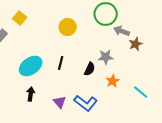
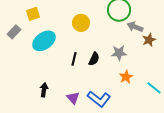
yellow square: (20, 18) -> (33, 14), turned 32
cyan ellipse: (31, 66) -> (44, 41), moved
black semicircle: (90, 69) -> (94, 59), moved

